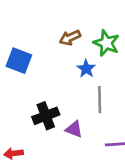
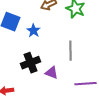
blue star: (86, 69) -> (34, 31), moved

